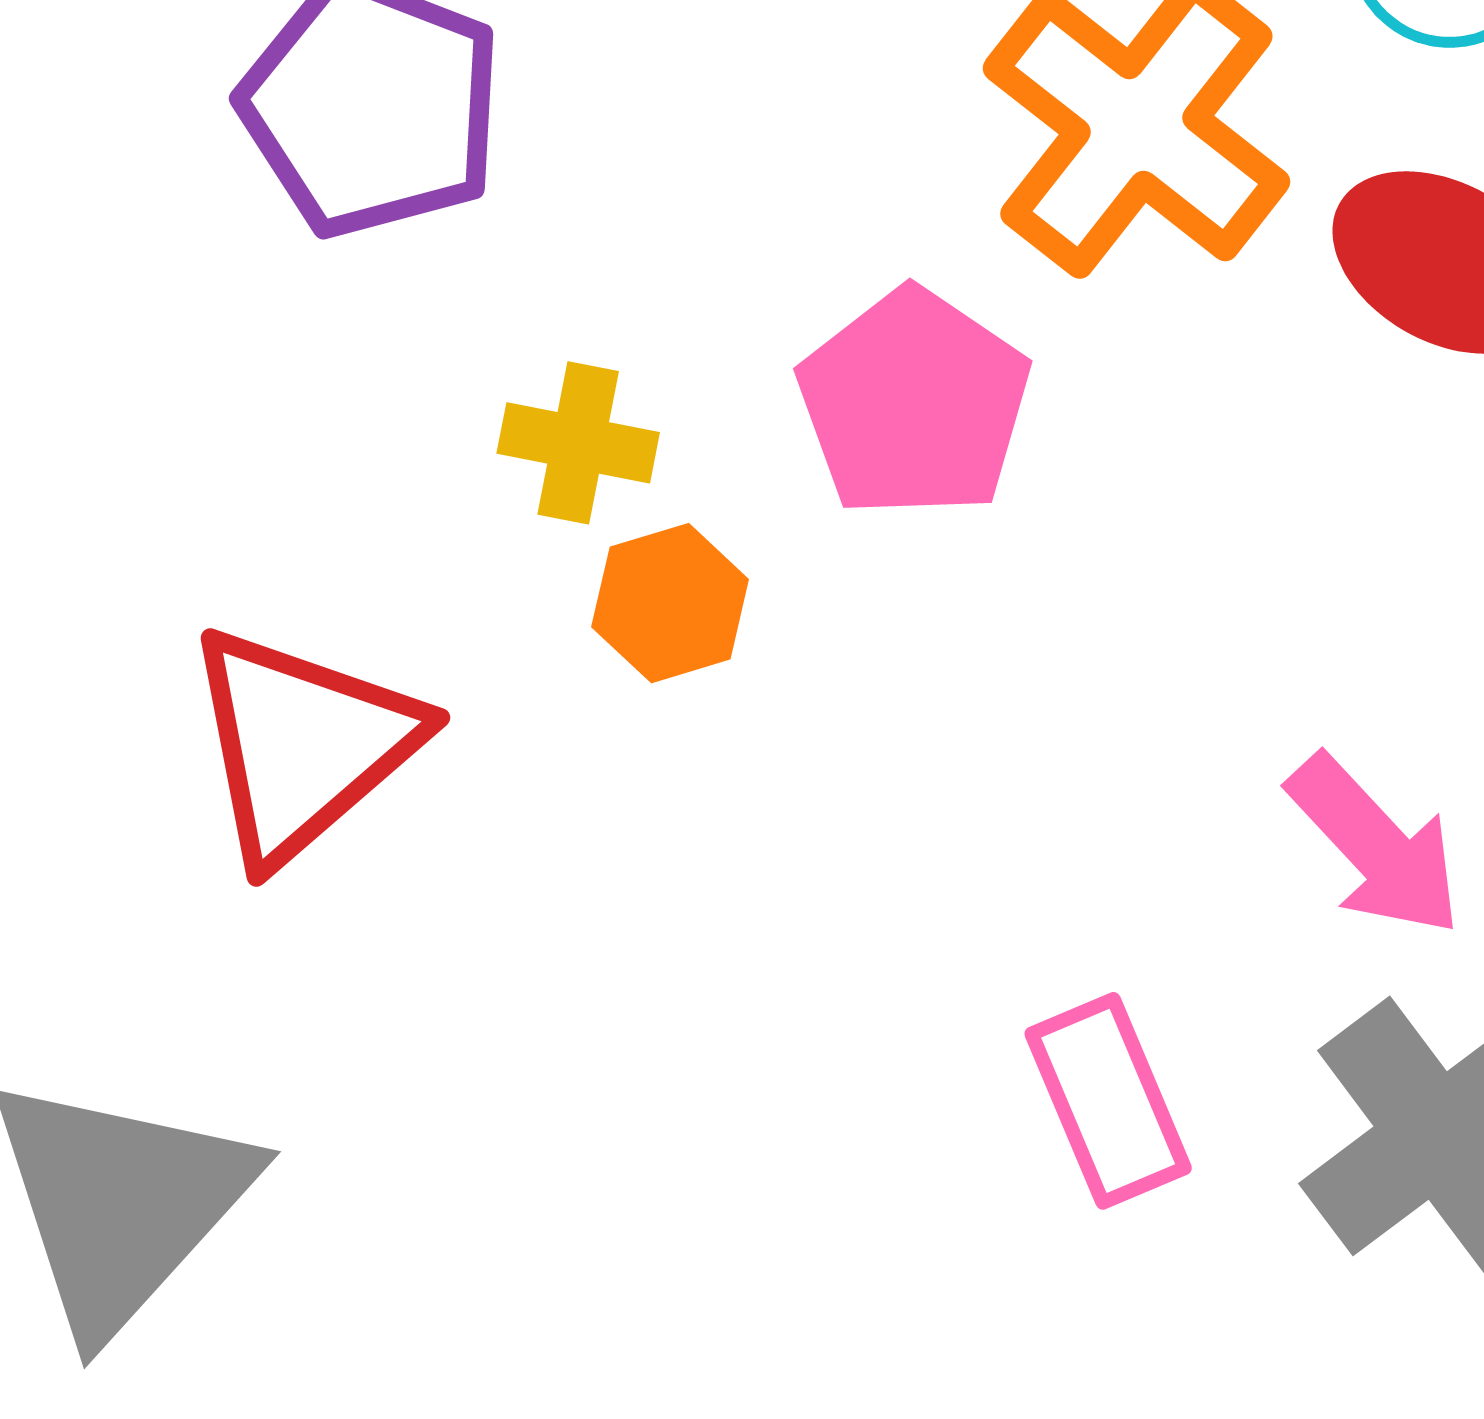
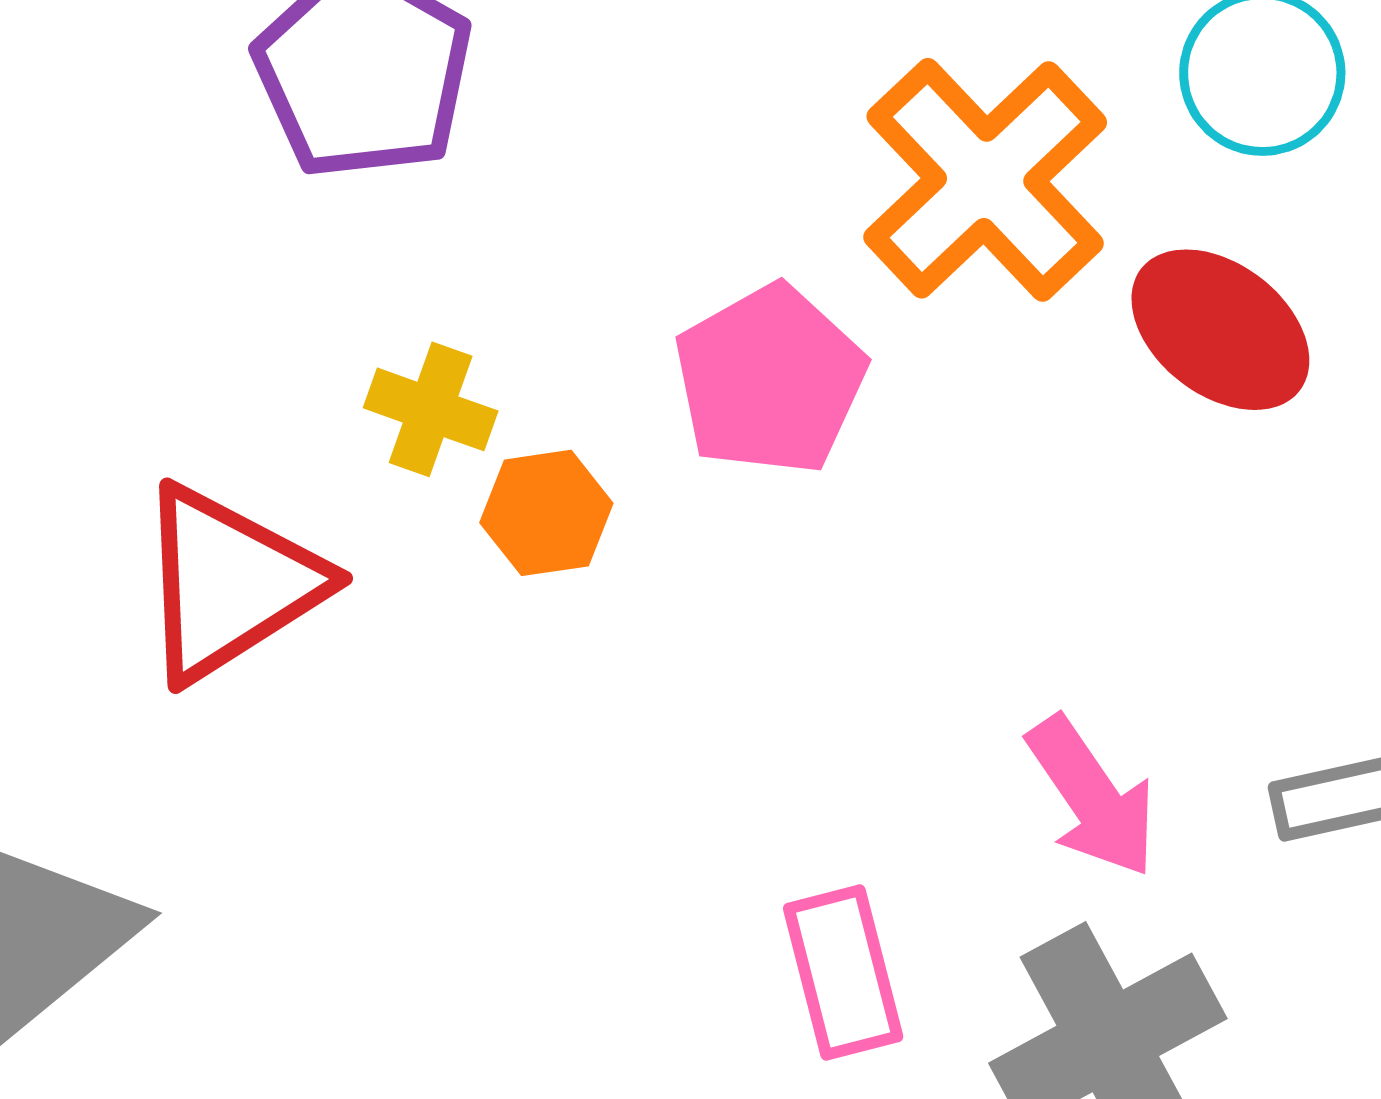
yellow cross: (578, 443) -> (431, 409), moved

